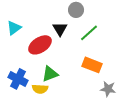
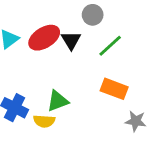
red ellipse: (40, 45) -> (44, 38), moved

